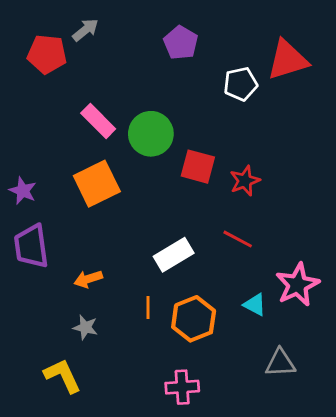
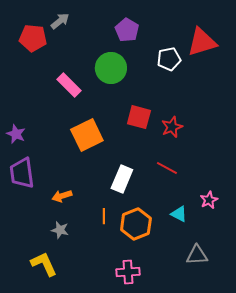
green circle: (151, 134) -> (111, 68), moved
orange square: (97, 184) -> (87, 135), moved
white rectangle: (174, 255) -> (122, 179), turned -36
pink star: (297, 285) -> (209, 200), size x0.6

